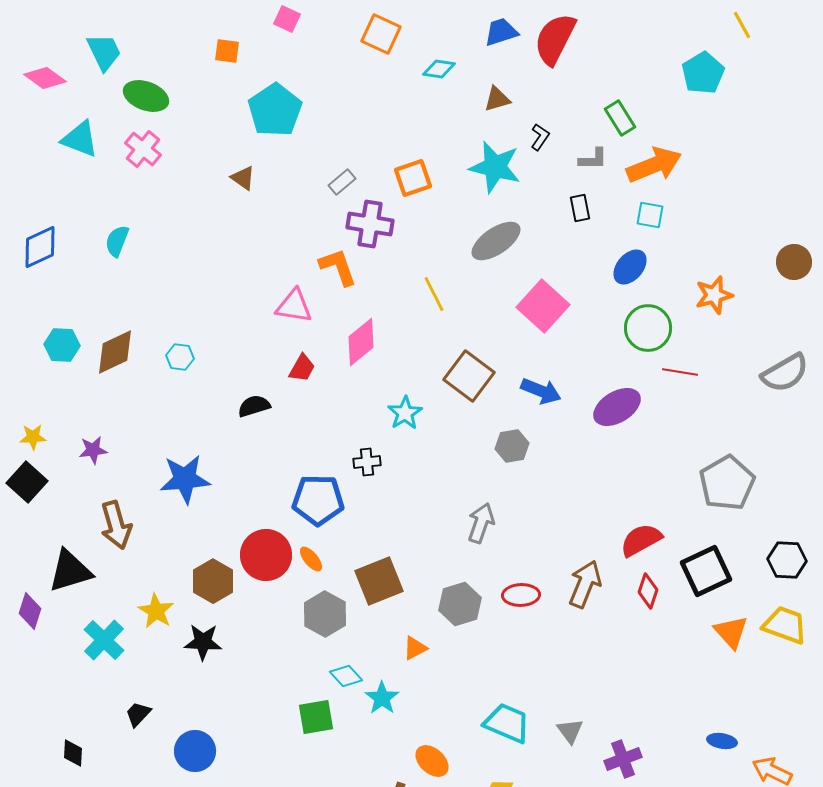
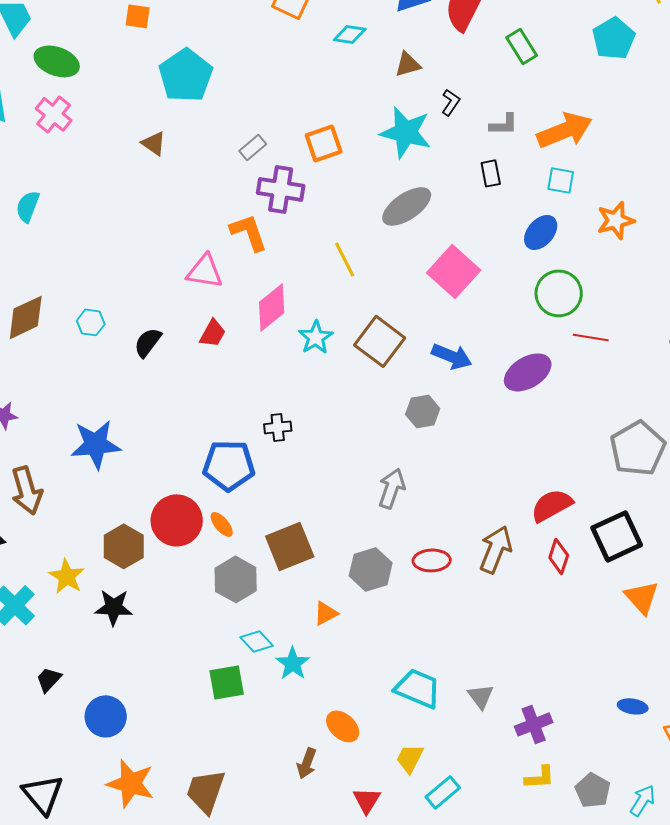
green rectangle: (620, 118) -> (522, 46), moved
orange star: (714, 295) -> (616, 220), moved
black semicircle: (254, 406) -> (148, 342), moved, turned -36
cyan star: (405, 413) -> (316, 337), moved

